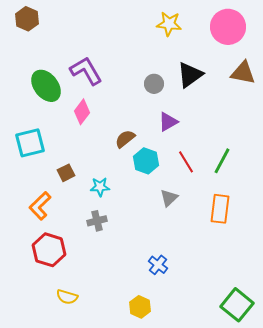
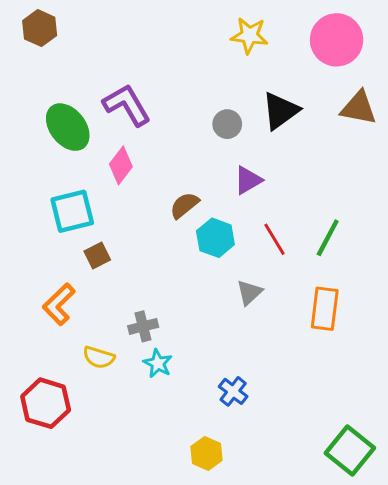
cyan square: (30, 143) -> (72, 211), moved
cyan star: (100, 187) -> (158, 363), moved, turned 30
red hexagon: (49, 250) -> (46, 403), moved
yellow semicircle: (67, 297) -> (99, 357), moved

